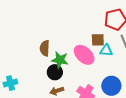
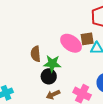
pink ellipse: (84, 55) -> (71, 43), moved

